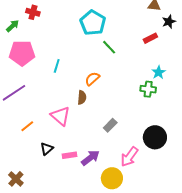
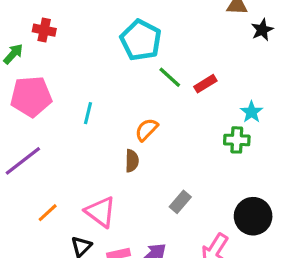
red rectangle: (150, 38) -> (205, 84), moved
pink triangle: (60, 116) -> (101, 212), moved

